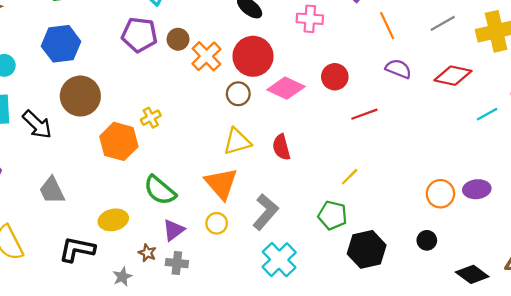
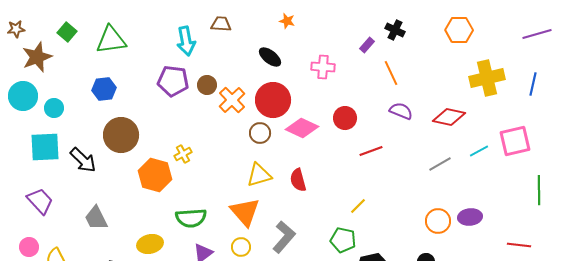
gray line: (443, 23) -> (440, 164), moved
blue hexagon: (61, 44) -> (104, 89), size x0.7
green semicircle: (160, 190) -> (191, 218), turned -44

